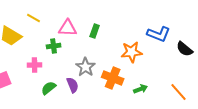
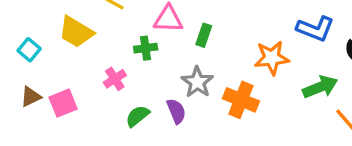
green rectangle: (95, 31) -> (204, 35), moved
pink cross: (35, 65) -> (115, 79), turned -32
green arrow: (141, 89) -> (320, 87), moved, size x1.5

